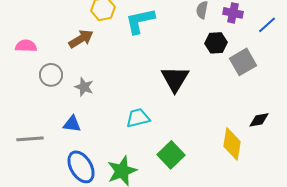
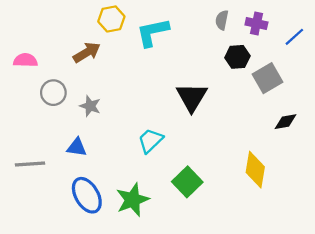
cyan trapezoid: (138, 118) -> (150, 141), turned -30
black diamond: (259, 120) -> (285, 122), moved

